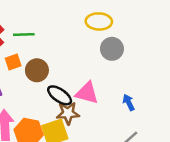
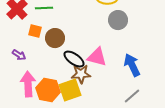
orange square: (13, 62) -> (35, 31), turned 32
blue arrow: (129, 102) -> (132, 65), size x1.6

